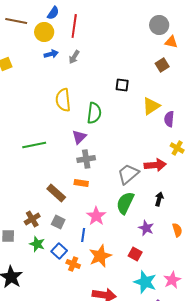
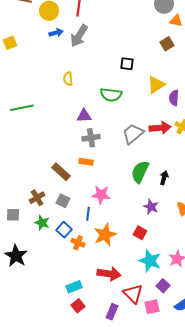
gray arrow: (74, 57) -> (79, 36), size x1.6
yellow semicircle: (63, 100) -> (68, 79), size x0.6
green semicircle: (94, 113) -> (111, 95), moved, turned 90
purple triangle: (79, 137) -> (84, 116), turned 42
green line: (34, 145) -> (22, 108), moved
red arrow: (155, 165) -> (160, 128), moved
gray trapezoid: (128, 174) -> (133, 134), moved
green semicircle: (125, 203) -> (140, 172), moved
pink star: (96, 216) -> (101, 195), turned -30

